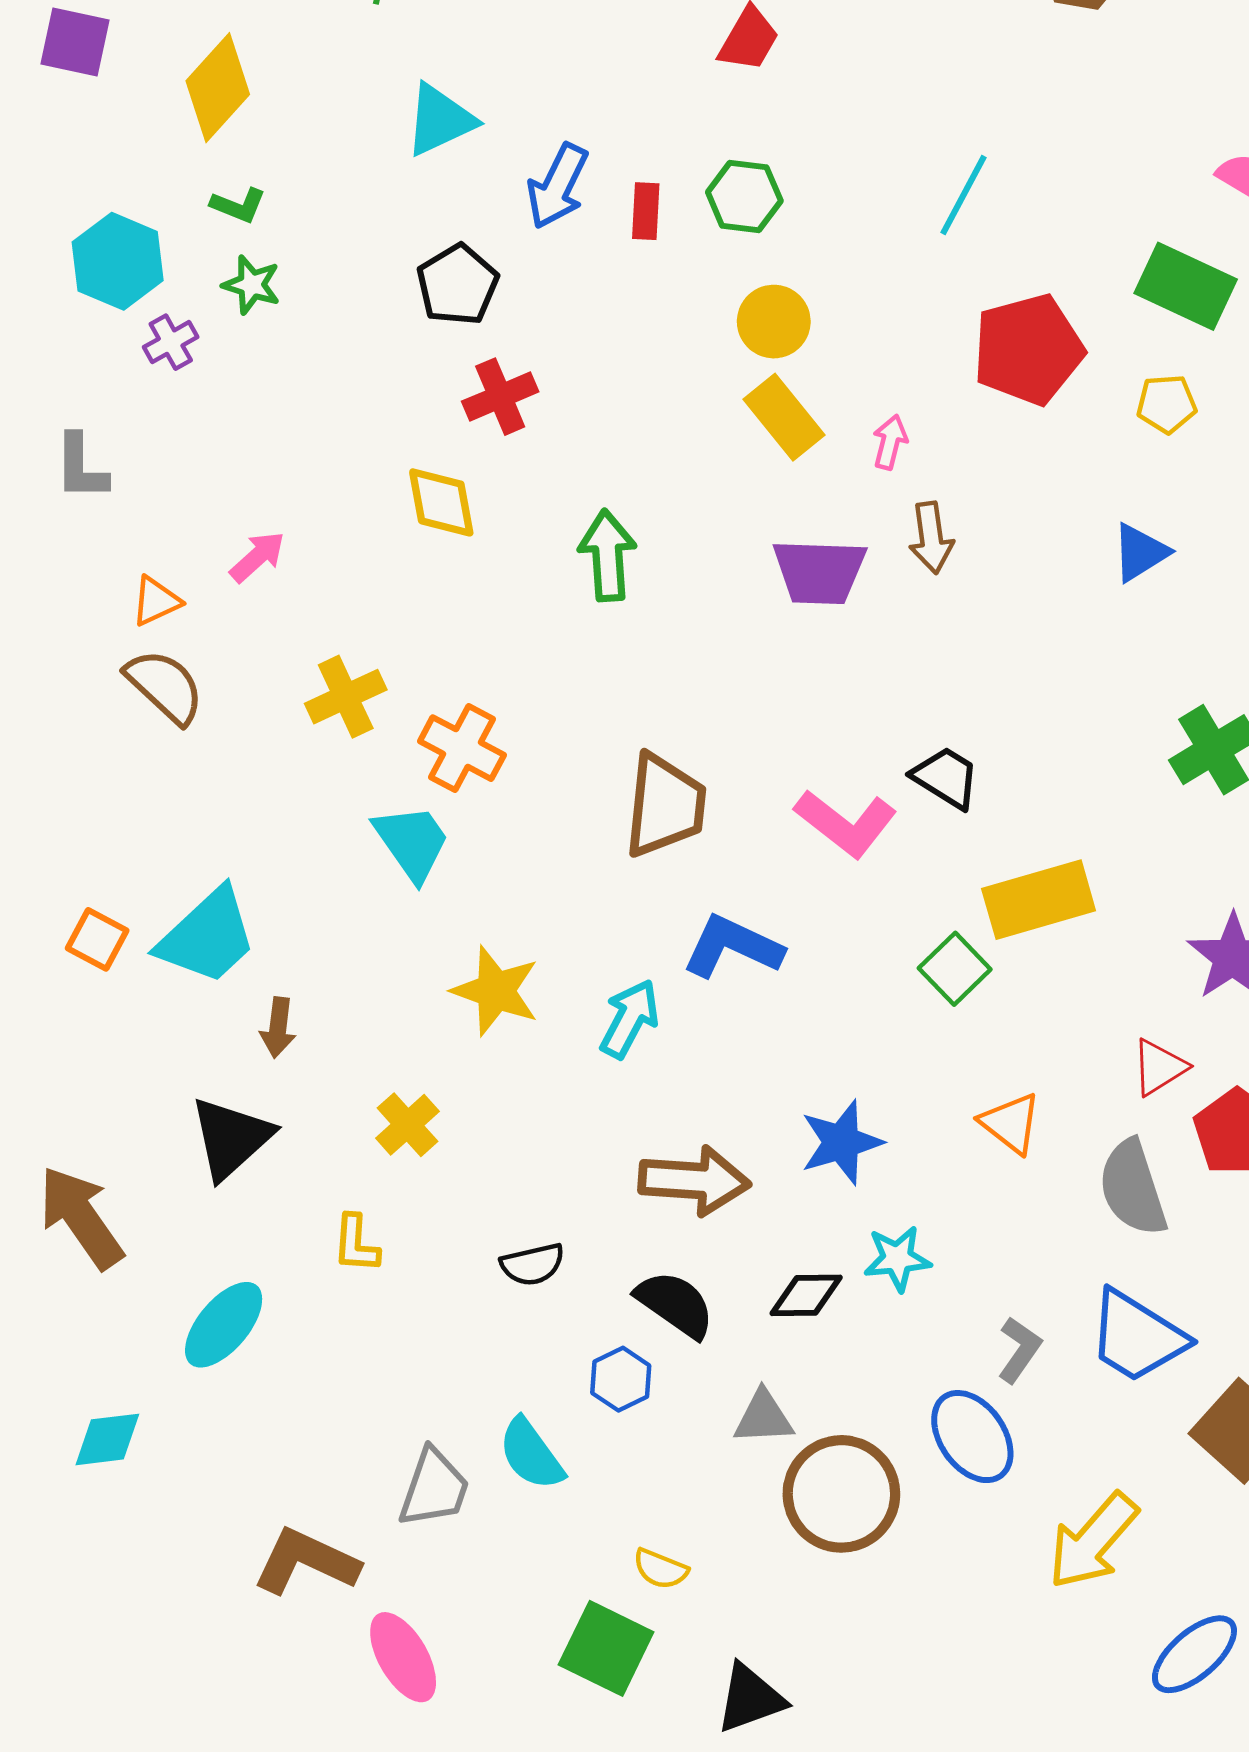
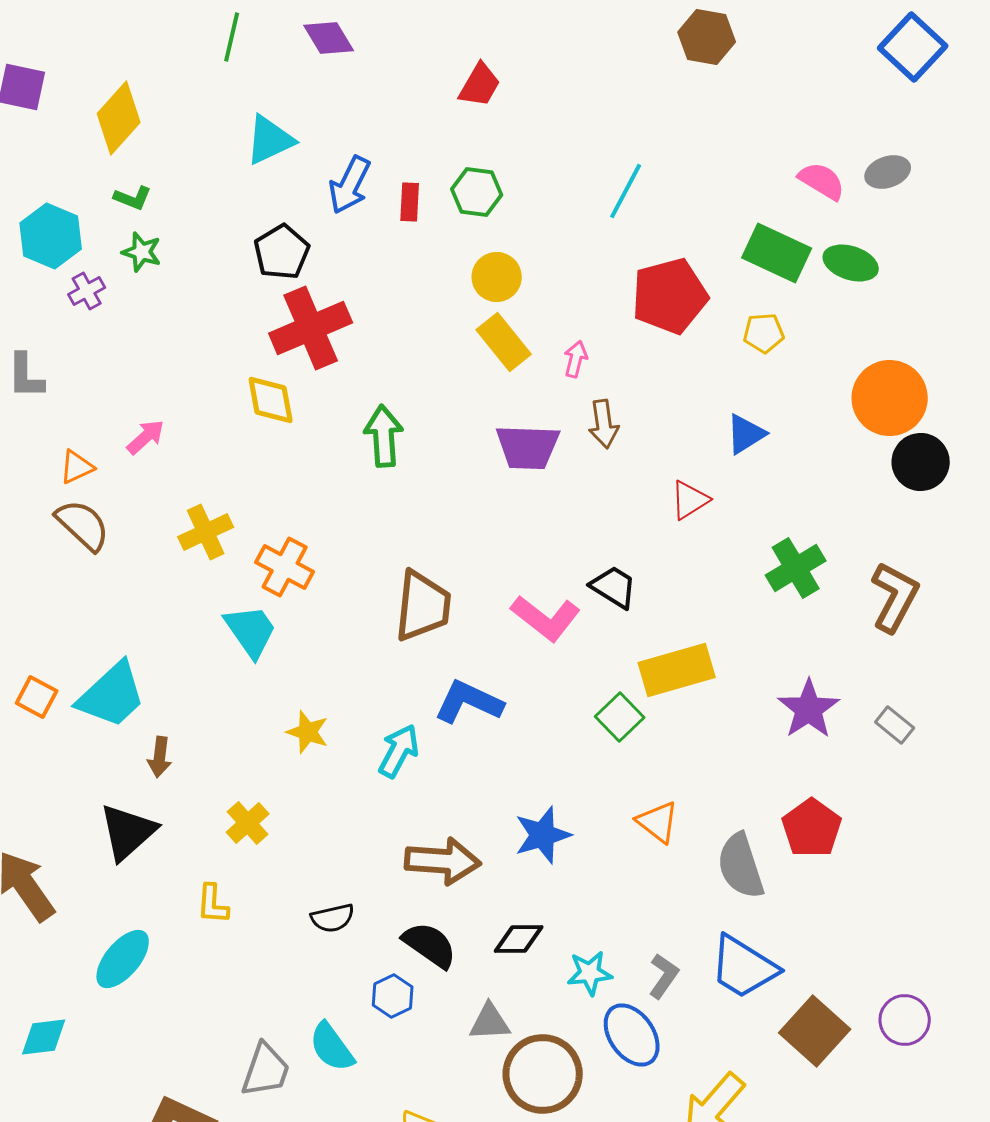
red cross: (500, 397) -> (311, 328), size x1.6
yellow star: (496, 991) -> (308, 732), size x0.7
red triangle: (1159, 1067) -> (690, 500), moved
cyan star: (897, 1259) -> (590, 973), moved

